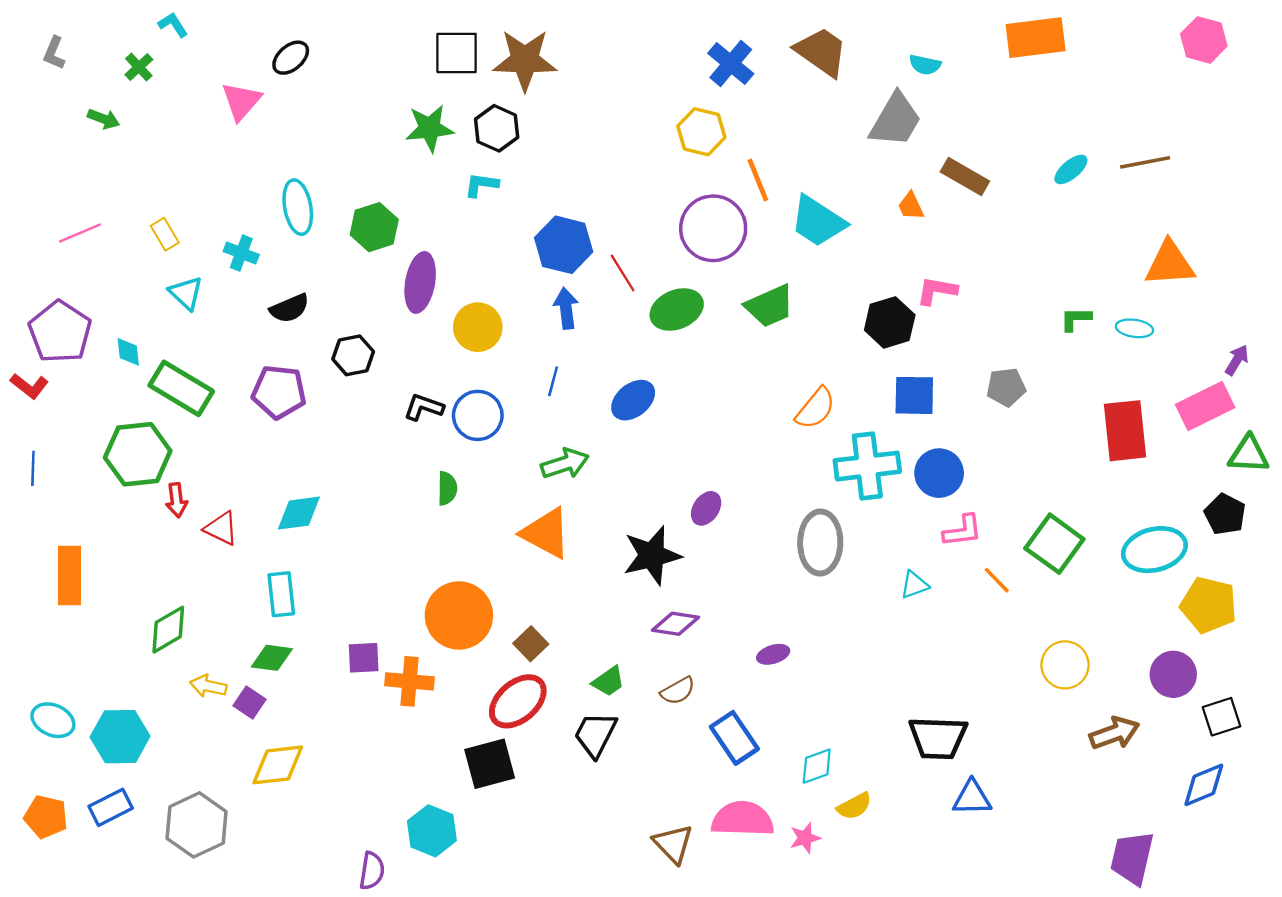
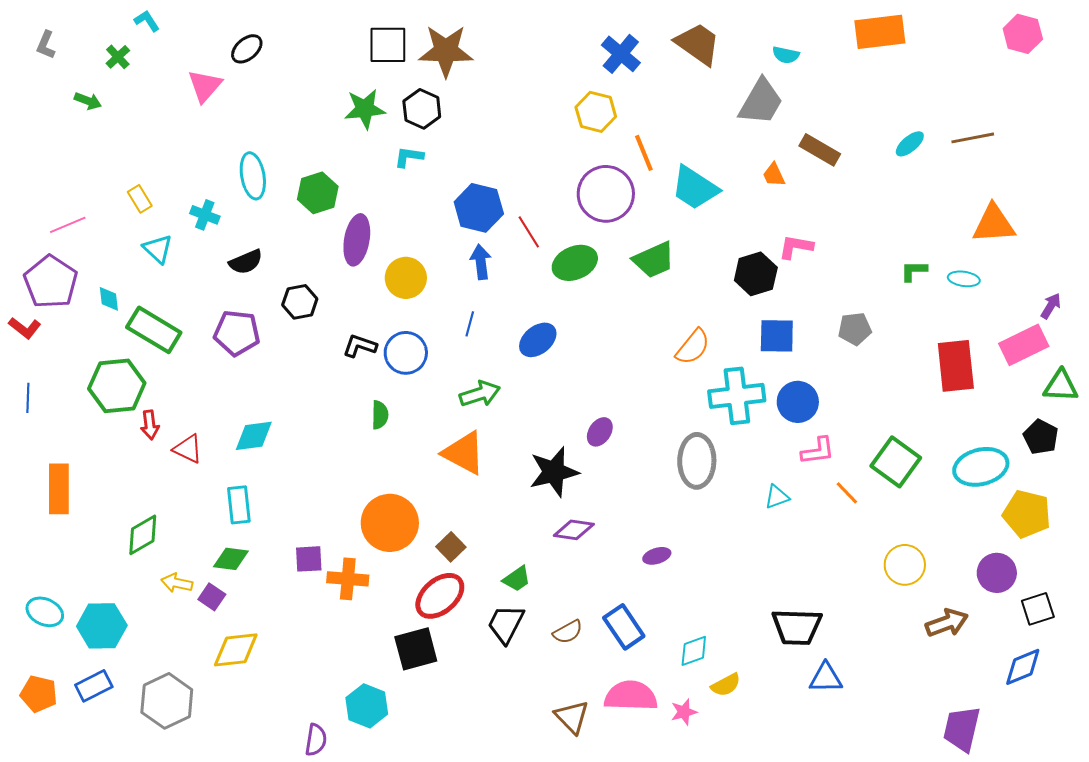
pink line: (80, 233) -> (68, 225), moved
brown semicircle: (678, 691) -> (568, 632), moved

